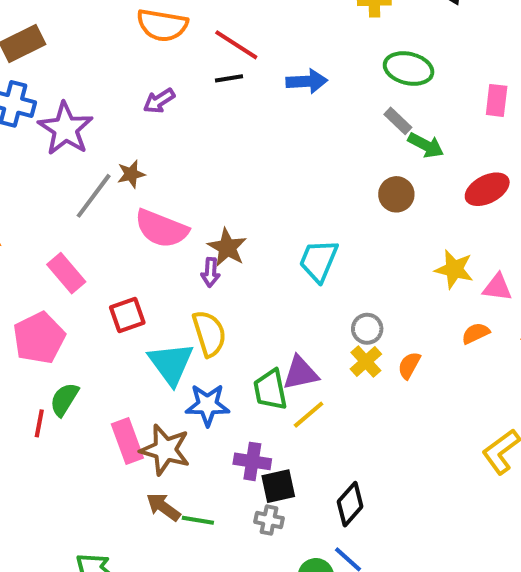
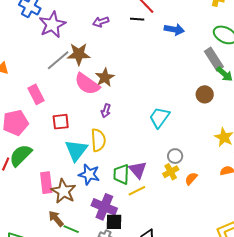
gray rectangle: (398, 121) -> (214, 59), size x1.6
brown star: (131, 174) -> (79, 54), size x1.6
brown star: (227, 247) -> (105, 77), moved
purple triangle: (300, 373) -> (138, 170), turned 48
green semicircle: (64, 399) -> (21, 155), size x1.4
purple cross: (252, 461) -> (104, 207), size x1.4

